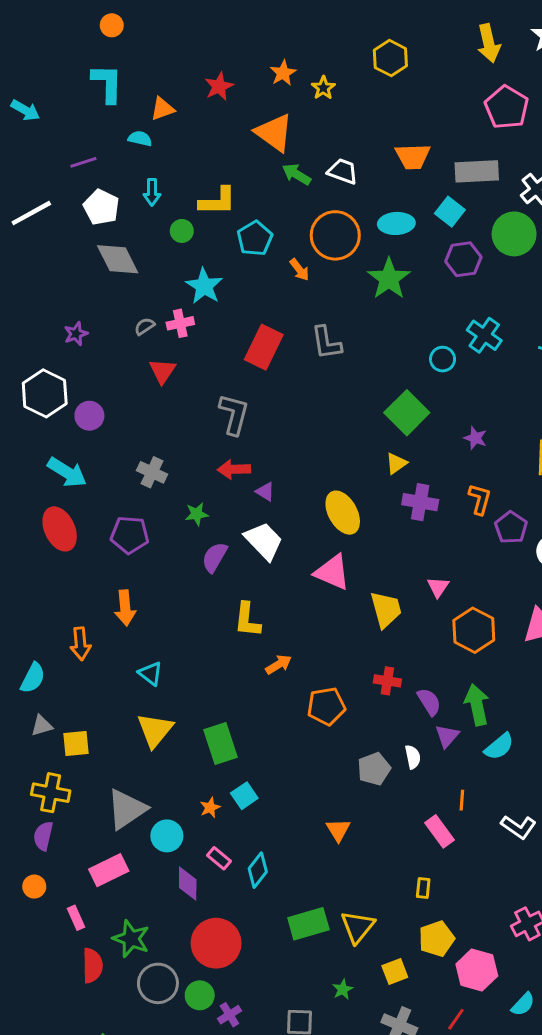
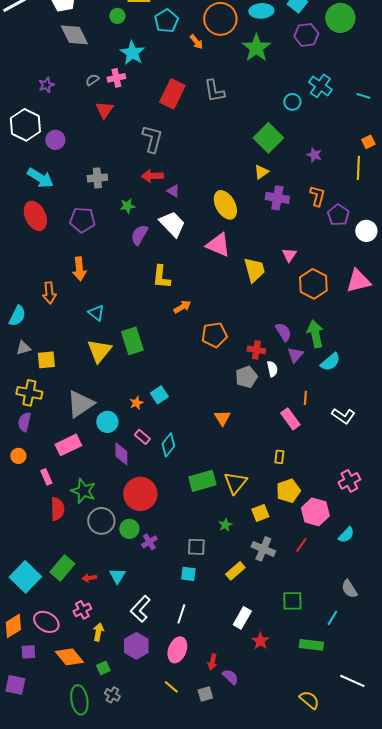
gray cross: (152, 472) -> (97, 178), turned -30
red cross: (387, 681) -> (256, 350), moved
green rectangle: (221, 744) -> (132, 341), moved

